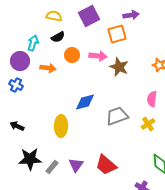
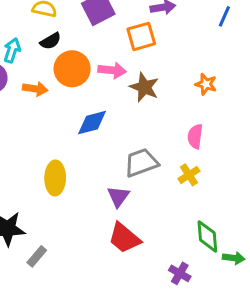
orange circle: (72, 55) -> (72, 69), size x1.5
blue diamond: (85, 102) -> (92, 123), moved
purple triangle: (76, 165) -> (118, 196), moved
gray rectangle: (52, 167) -> (37, 256), moved

